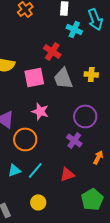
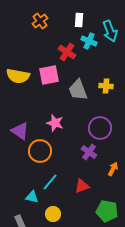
red cross: (52, 51) -> (67, 52), moved
pink square: (34, 77) -> (49, 75), moved
cyan triangle: (14, 170) -> (32, 197), moved, turned 32
green pentagon: (92, 199) -> (107, 211), turned -30

